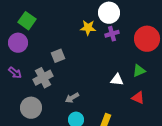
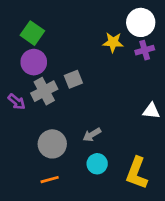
purple circle: (18, 43) -> (34, 62), moved
gray cross: (43, 78) -> (44, 91), moved
gray circle: (31, 108) -> (52, 144), moved

